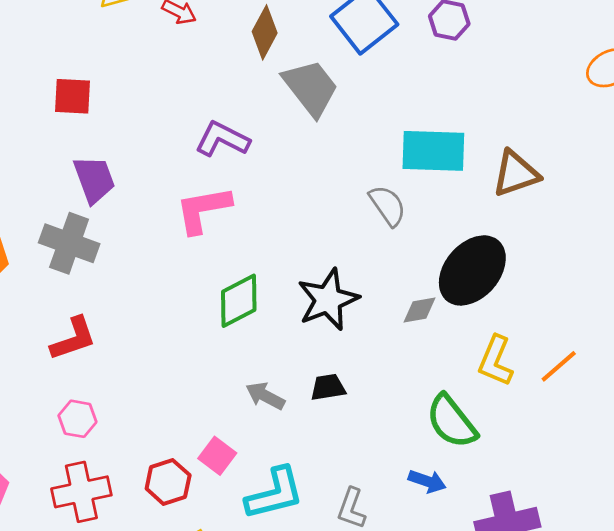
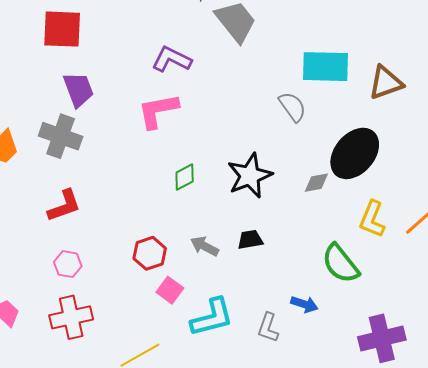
red square: (72, 96) -> (62, 29), size x1.4
green diamond: (239, 301) -> (185, 177), size x0.7
blue arrow: (427, 481) -> (304, 304), moved
red hexagon: (168, 482) -> (150, 253), moved

